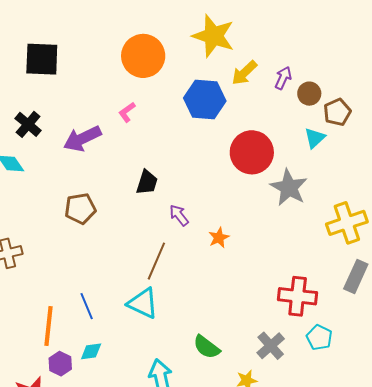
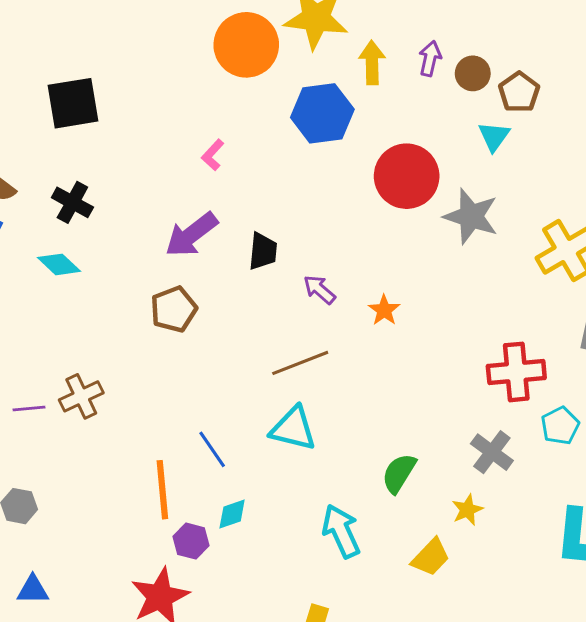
orange circle: (143, 56) -> (246, 45), moved
yellow arrow: (244, 73) -> (372, 63), turned 144
purple arrow: (82, 139) -> (191, 235), moved
brown line: (156, 261) -> (300, 363), turned 57
cyan pentagon: (319, 338) -> (560, 426), turned 30
green semicircle: (207, 347) -> (399, 473), turned 96

